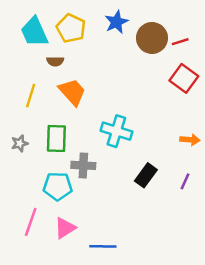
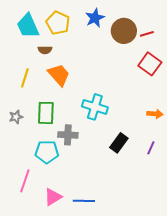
pink triangle: (65, 228) -> (53, 197), moved

